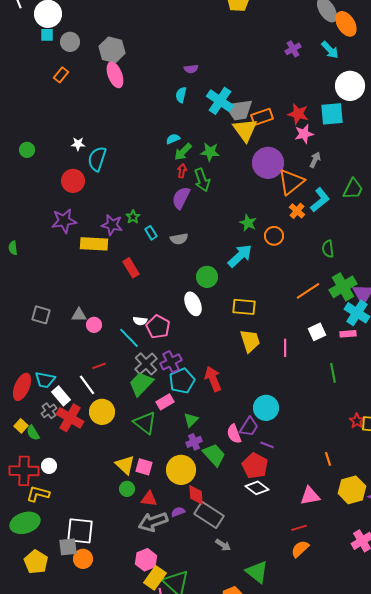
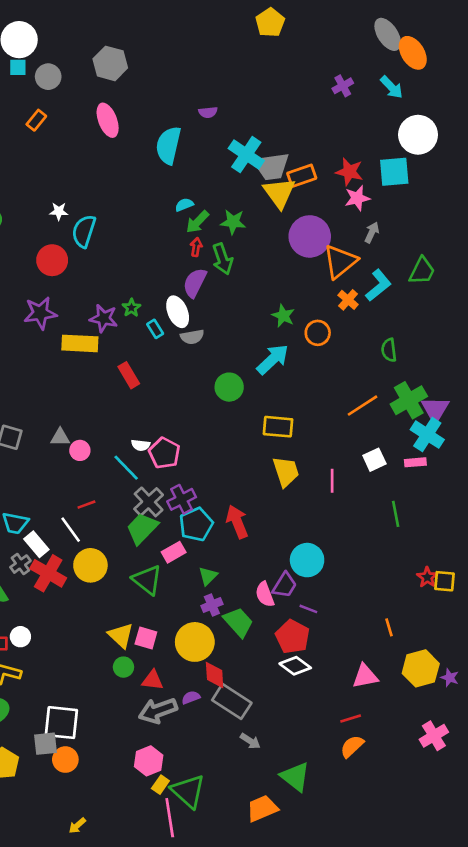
gray hexagon: (112, 50) -> (110, 63), moved
cyan semicircle: (181, 95) -> (168, 145), moved, size x1.8
white ellipse: (193, 304) -> (178, 312), moved
yellow rectangle: (155, 578) -> (160, 785), size x0.6

